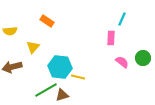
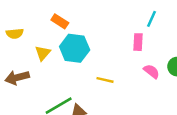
cyan hexagon: (60, 67) -> (75, 48), moved
yellow line: (78, 77) -> (105, 80), moved

